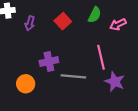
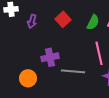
green semicircle: (95, 15) -> (93, 22), moved

